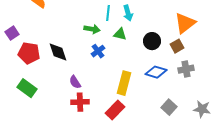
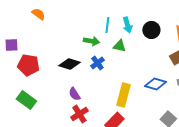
purple square: (12, 33) -> (11, 45), turned 32
black circle: (152, 41) -> (151, 30), moved
black diamond: (58, 52) -> (69, 64), moved, turned -55
red cross: (80, 102) -> (79, 114), turned -30

